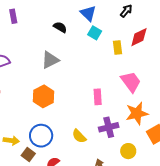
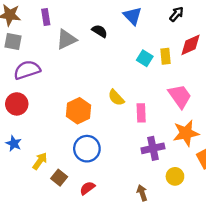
cyan square: (95, 33) -> (145, 58), moved
gray triangle: (50, 60) -> (66, 39), moved
blue circle: (41, 136) -> (87, 149), moved
yellow semicircle: (79, 136) -> (116, 98), moved
yellow arrow: (11, 141) -> (40, 161), turned -63

